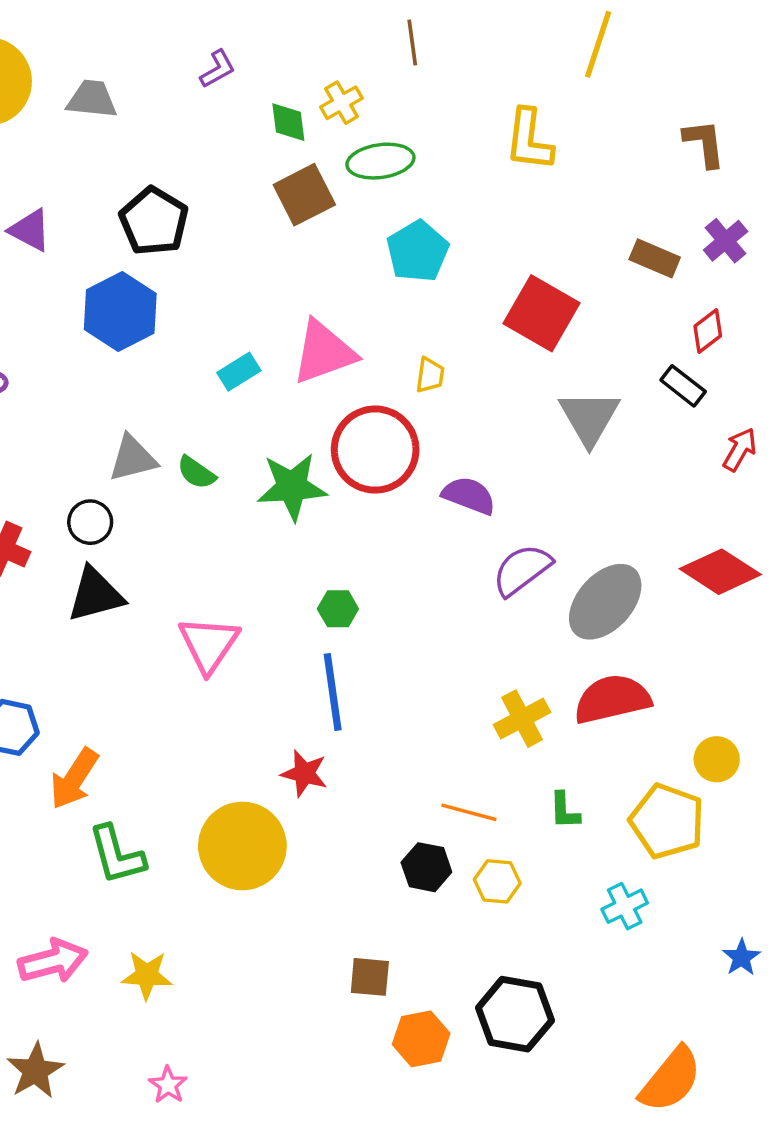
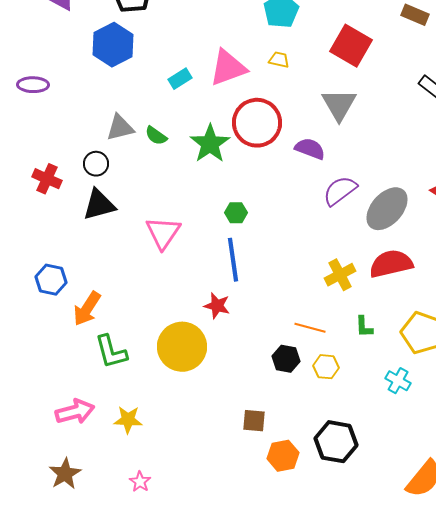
yellow trapezoid: (430, 375) -> (279, 60), moved, turned -85
gray triangle: (589, 418) -> (339, 105), moved
green star: (292, 487) -> (210, 144), turned -30
cyan cross: (625, 906) -> (398, 381), turned -35

